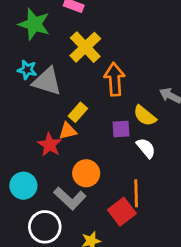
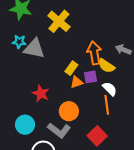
orange arrow: (114, 79) -> (94, 53), moved
yellow rectangle: (78, 112) -> (71, 68), moved
orange triangle: (68, 131) -> (77, 82), moved
orange line: (136, 193) -> (107, 105), moved

